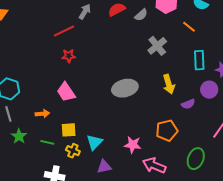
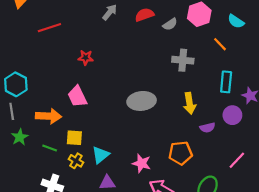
red line: (64, 31) -> (49, 28), moved
gray cross: (157, 46) -> (183, 60), turned 36
orange arrow: (42, 114) -> (49, 116), size x1.6

